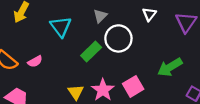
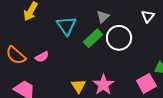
green rectangle: (91, 52) -> (93, 38), moved
pink square: (133, 86) -> (146, 83), moved

